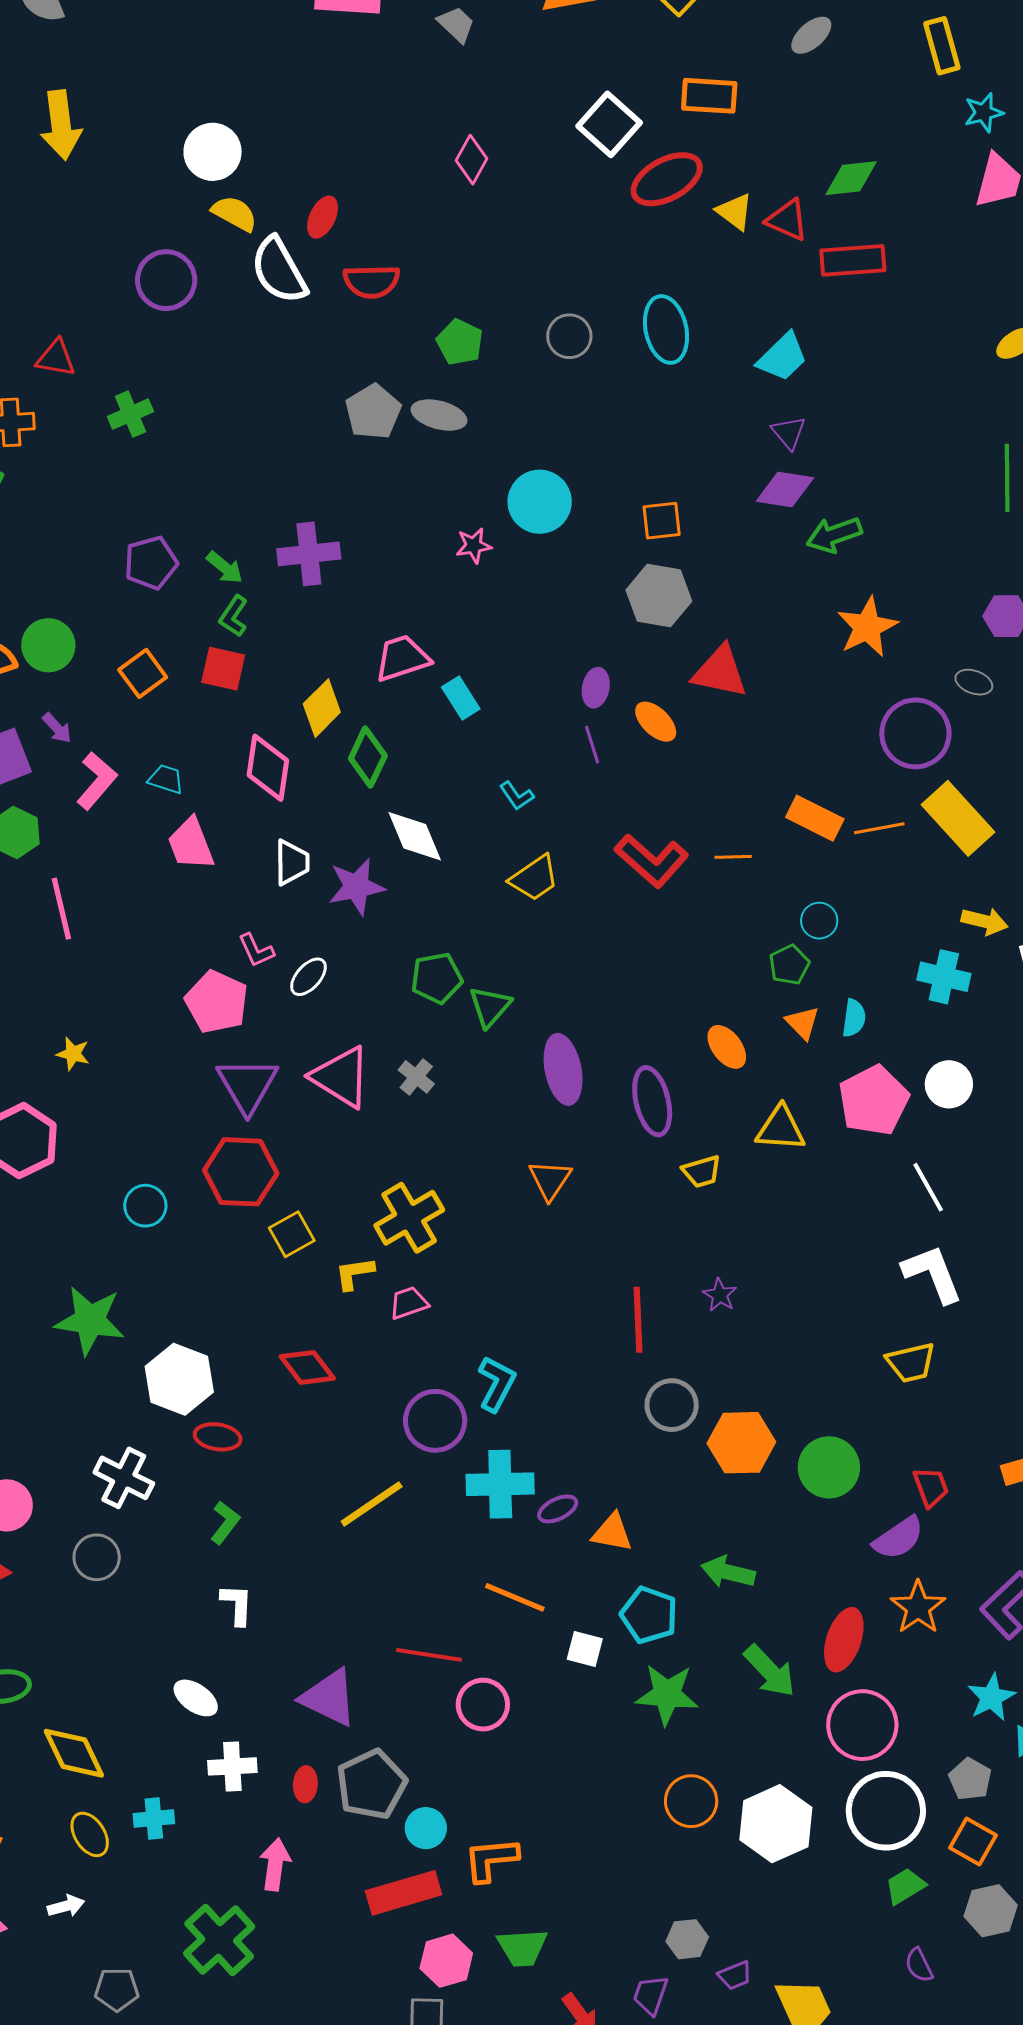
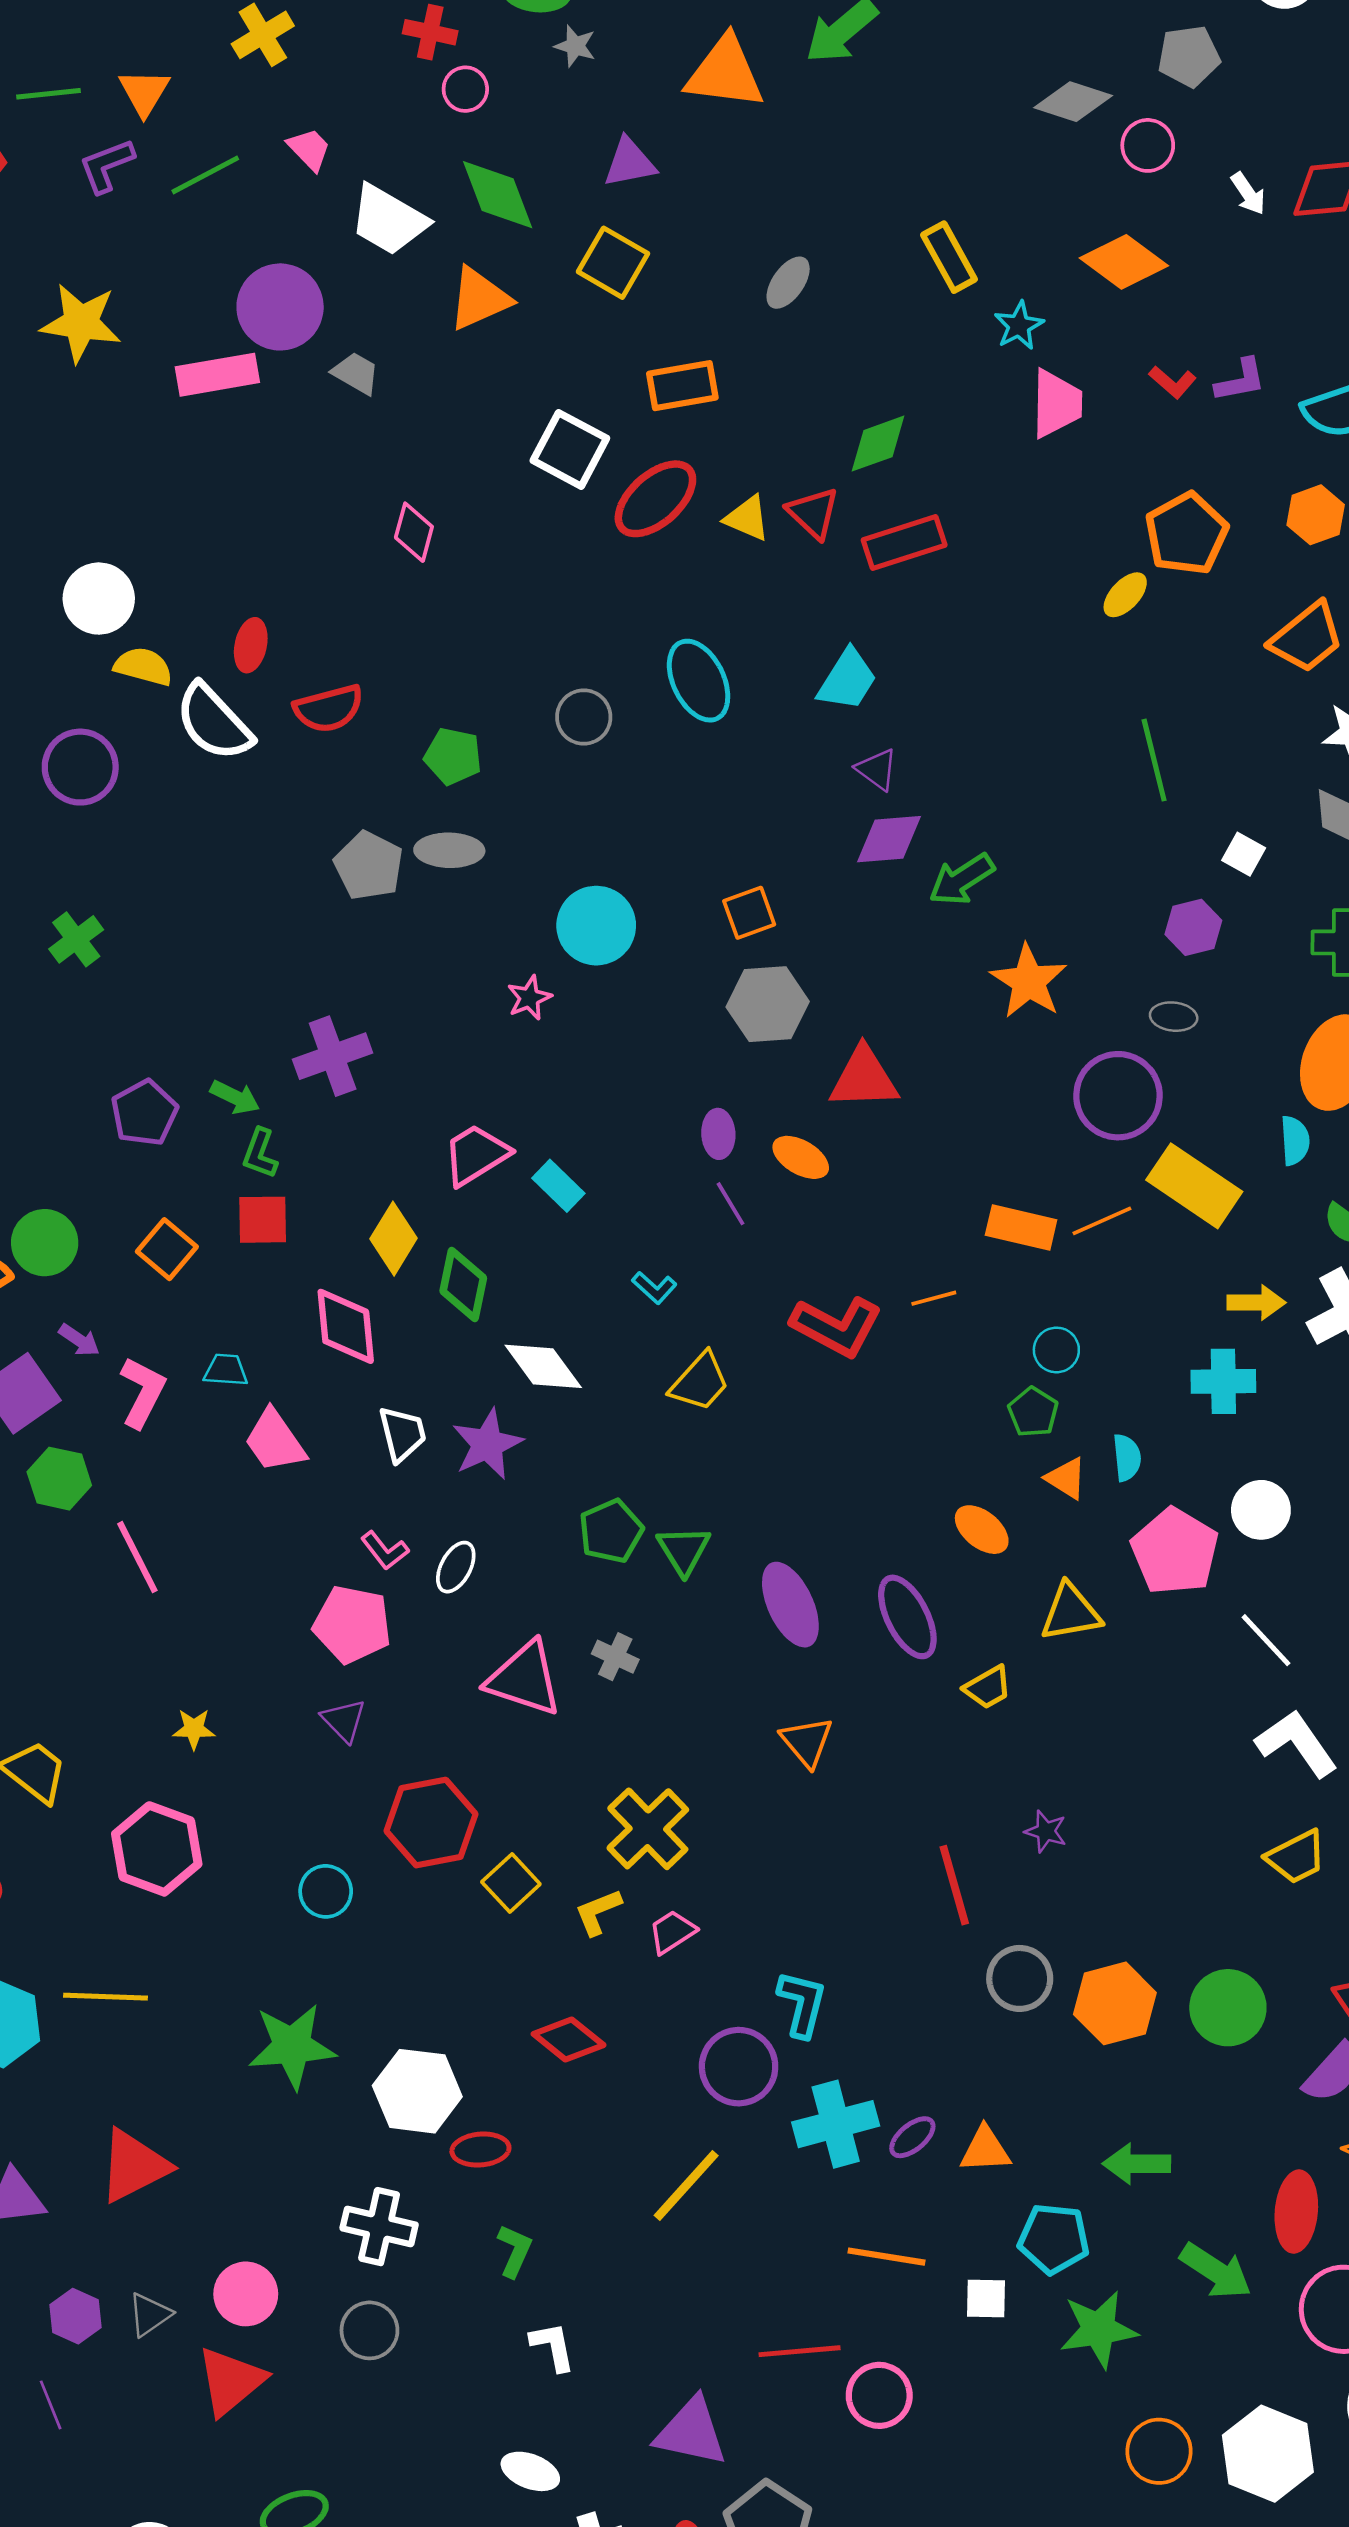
red triangle: (787, 220) -> (813, 513), turned 33
purple triangle: (247, 1085) -> (344, 1720), moved, size x0.6

